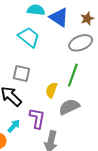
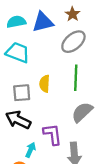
blue triangle: (59, 17) -> (43, 22), turned -30
yellow semicircle: (51, 90) -> (45, 84), moved

